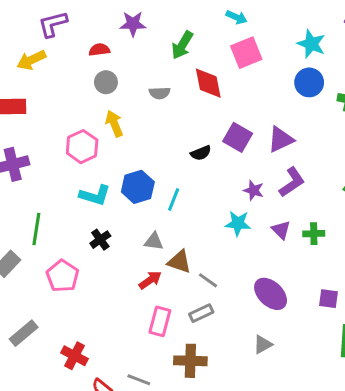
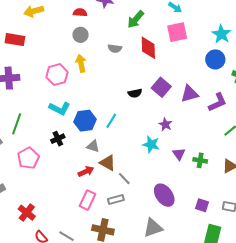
purple L-shape: (292, 182) -> (218, 102), moved
blue hexagon: (138, 187) -> (85, 121), moved
gray triangle: (263, 344) -> (153, 228), size x1.5

